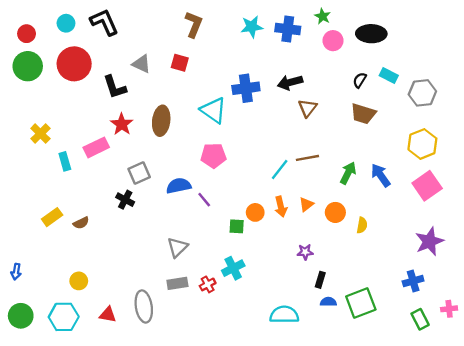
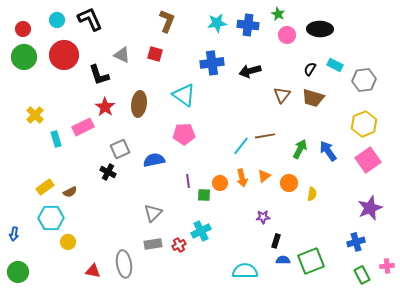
blue cross: (246, 88) -> (212, 63), moved
brown triangle: (307, 108) -> (282, 95), moved
purple line: (204, 200) -> (188, 181), moved, turned 32
cyan hexagon: (64, 317) -> (51, 218), moved

